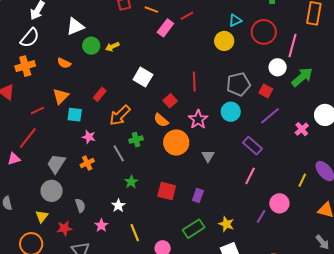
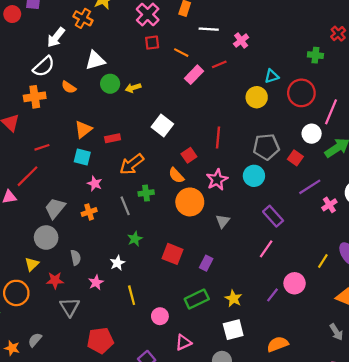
orange semicircle: (64, 63) -> (69, 87), moved
red rectangle: (100, 94) -> (113, 138), turned 32
orange triangle: (61, 96) -> (83, 129), moved
purple line: (270, 116) -> (310, 187), moved

